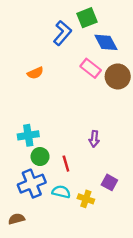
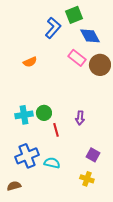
green circle: (40, 157) -> (44, 113), moved
red line: (66, 164) -> (56, 130), moved
yellow cross: (86, 199) -> (87, 179), moved

